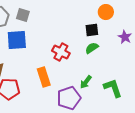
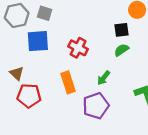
red cross: (61, 52) -> (78, 48), moved
green arrow: (86, 82) -> (104, 78), moved

